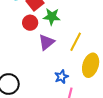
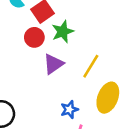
green star: (52, 17) -> (63, 32), turned -30

